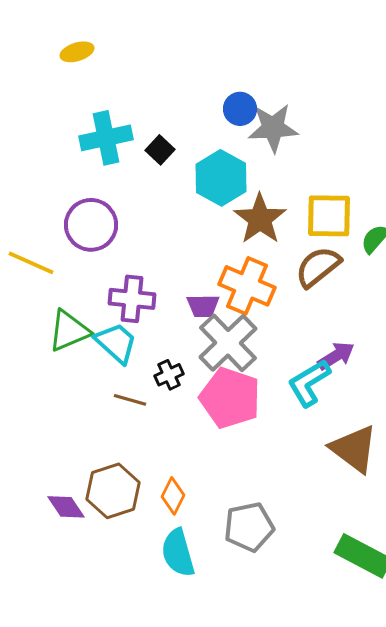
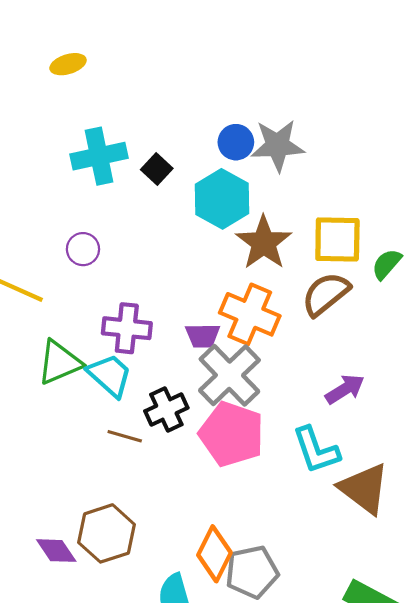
blue circle: (240, 109) -> (236, 142), moved
purple circle: (91, 225) -> (83, 249), size x0.6
black cross: (169, 375) -> (166, 409), size x1.4
cyan L-shape: (309, 383) -> (316, 450), moved, turned -78
orange diamond: (173, 496) -> (214, 554), moved, size x1.4

